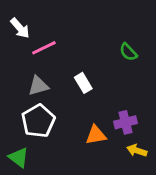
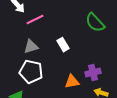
green semicircle: (128, 52) -> (95, 23), size x1.5
white pentagon: (38, 121) -> (31, 72), turned -30

